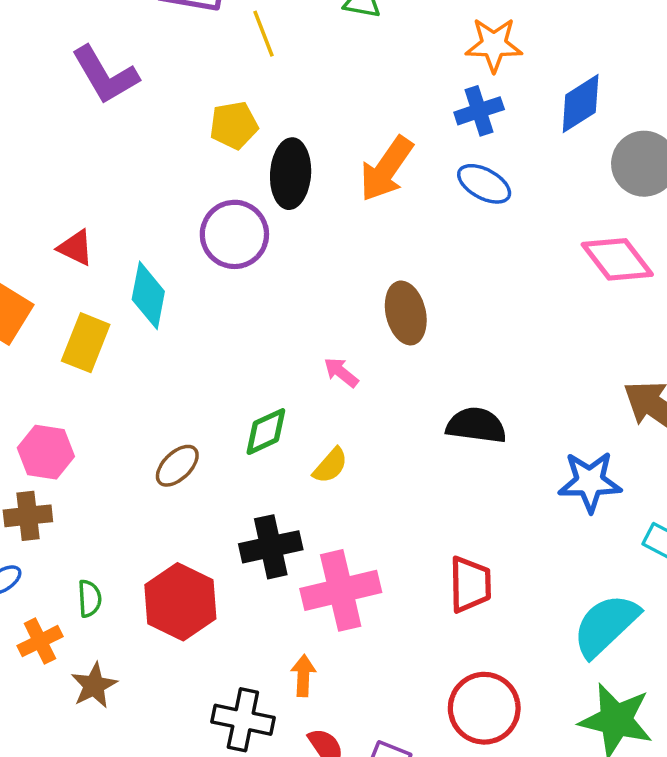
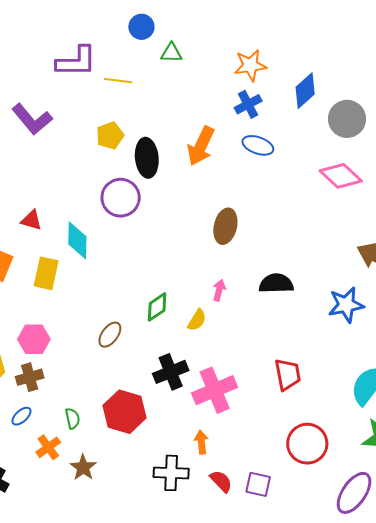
yellow line: (263, 34) -> (118, 81), turned -52
brown ellipse: (406, 313) -> (225, 226), turned 36
pink arrow: (341, 372) -> (219, 290), moved, turned 75

